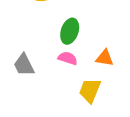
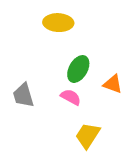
orange triangle: (105, 58) -> (113, 84), moved

